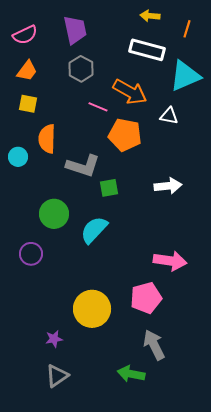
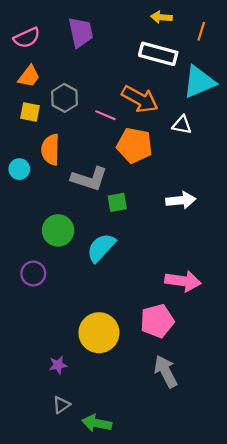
gray hexagon: (81, 69) -> (65, 98), moved
green arrow: (131, 374) -> (97, 423), moved
gray triangle: (57, 376) -> (61, 405), size x0.7

